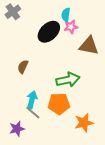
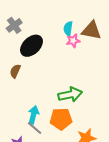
black ellipse: (49, 32) -> (31, 46), moved
brown triangle: (89, 46) -> (91, 30), moved
brown semicircle: (23, 67) -> (15, 71), moved

